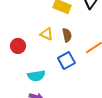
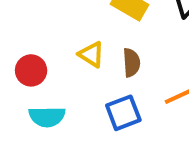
cyan semicircle: (36, 76) -> (47, 117), moved

